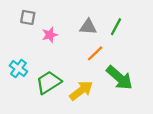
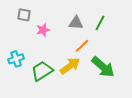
cyan cross: (18, 69) -> (16, 59), turned 35
yellow arrow: (81, 91) -> (70, 66), moved

